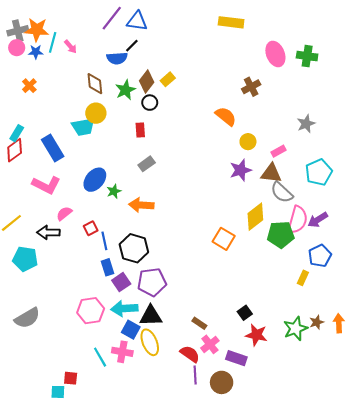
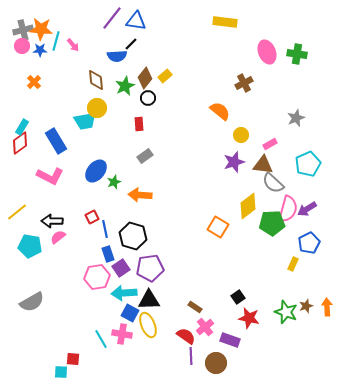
pink semicircle: (64, 213) -> (58, 237), moved
pink hexagon: (91, 311) -> (97, 277), moved
green star: (295, 329) -> (286, 312), turned -30

